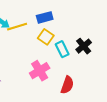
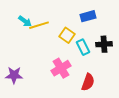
blue rectangle: (45, 17) -> (88, 16), moved
black cross: (84, 46) -> (104, 44), turned 35

